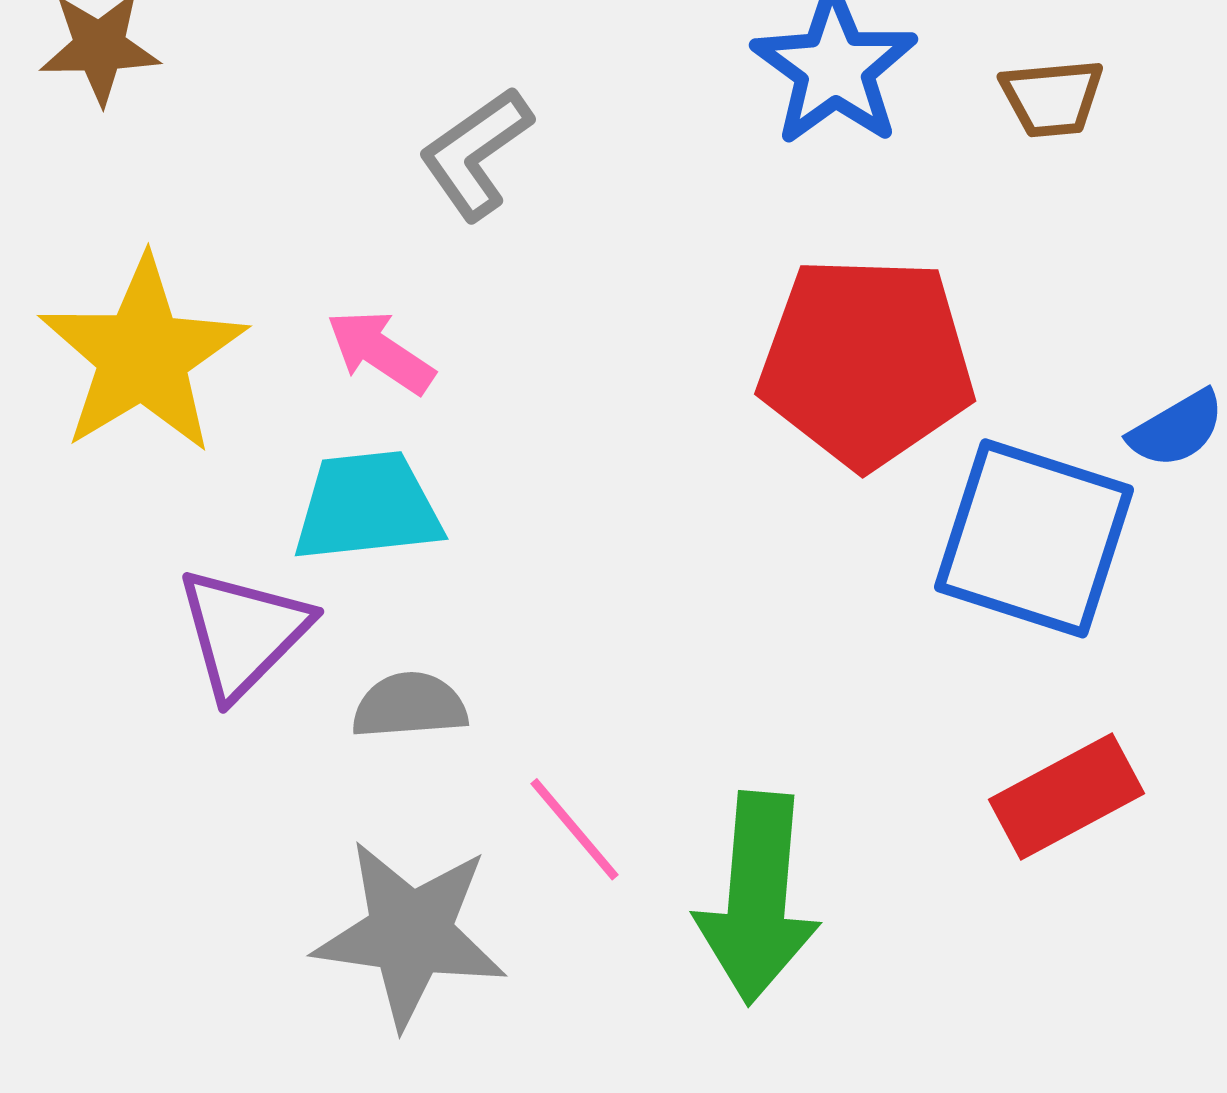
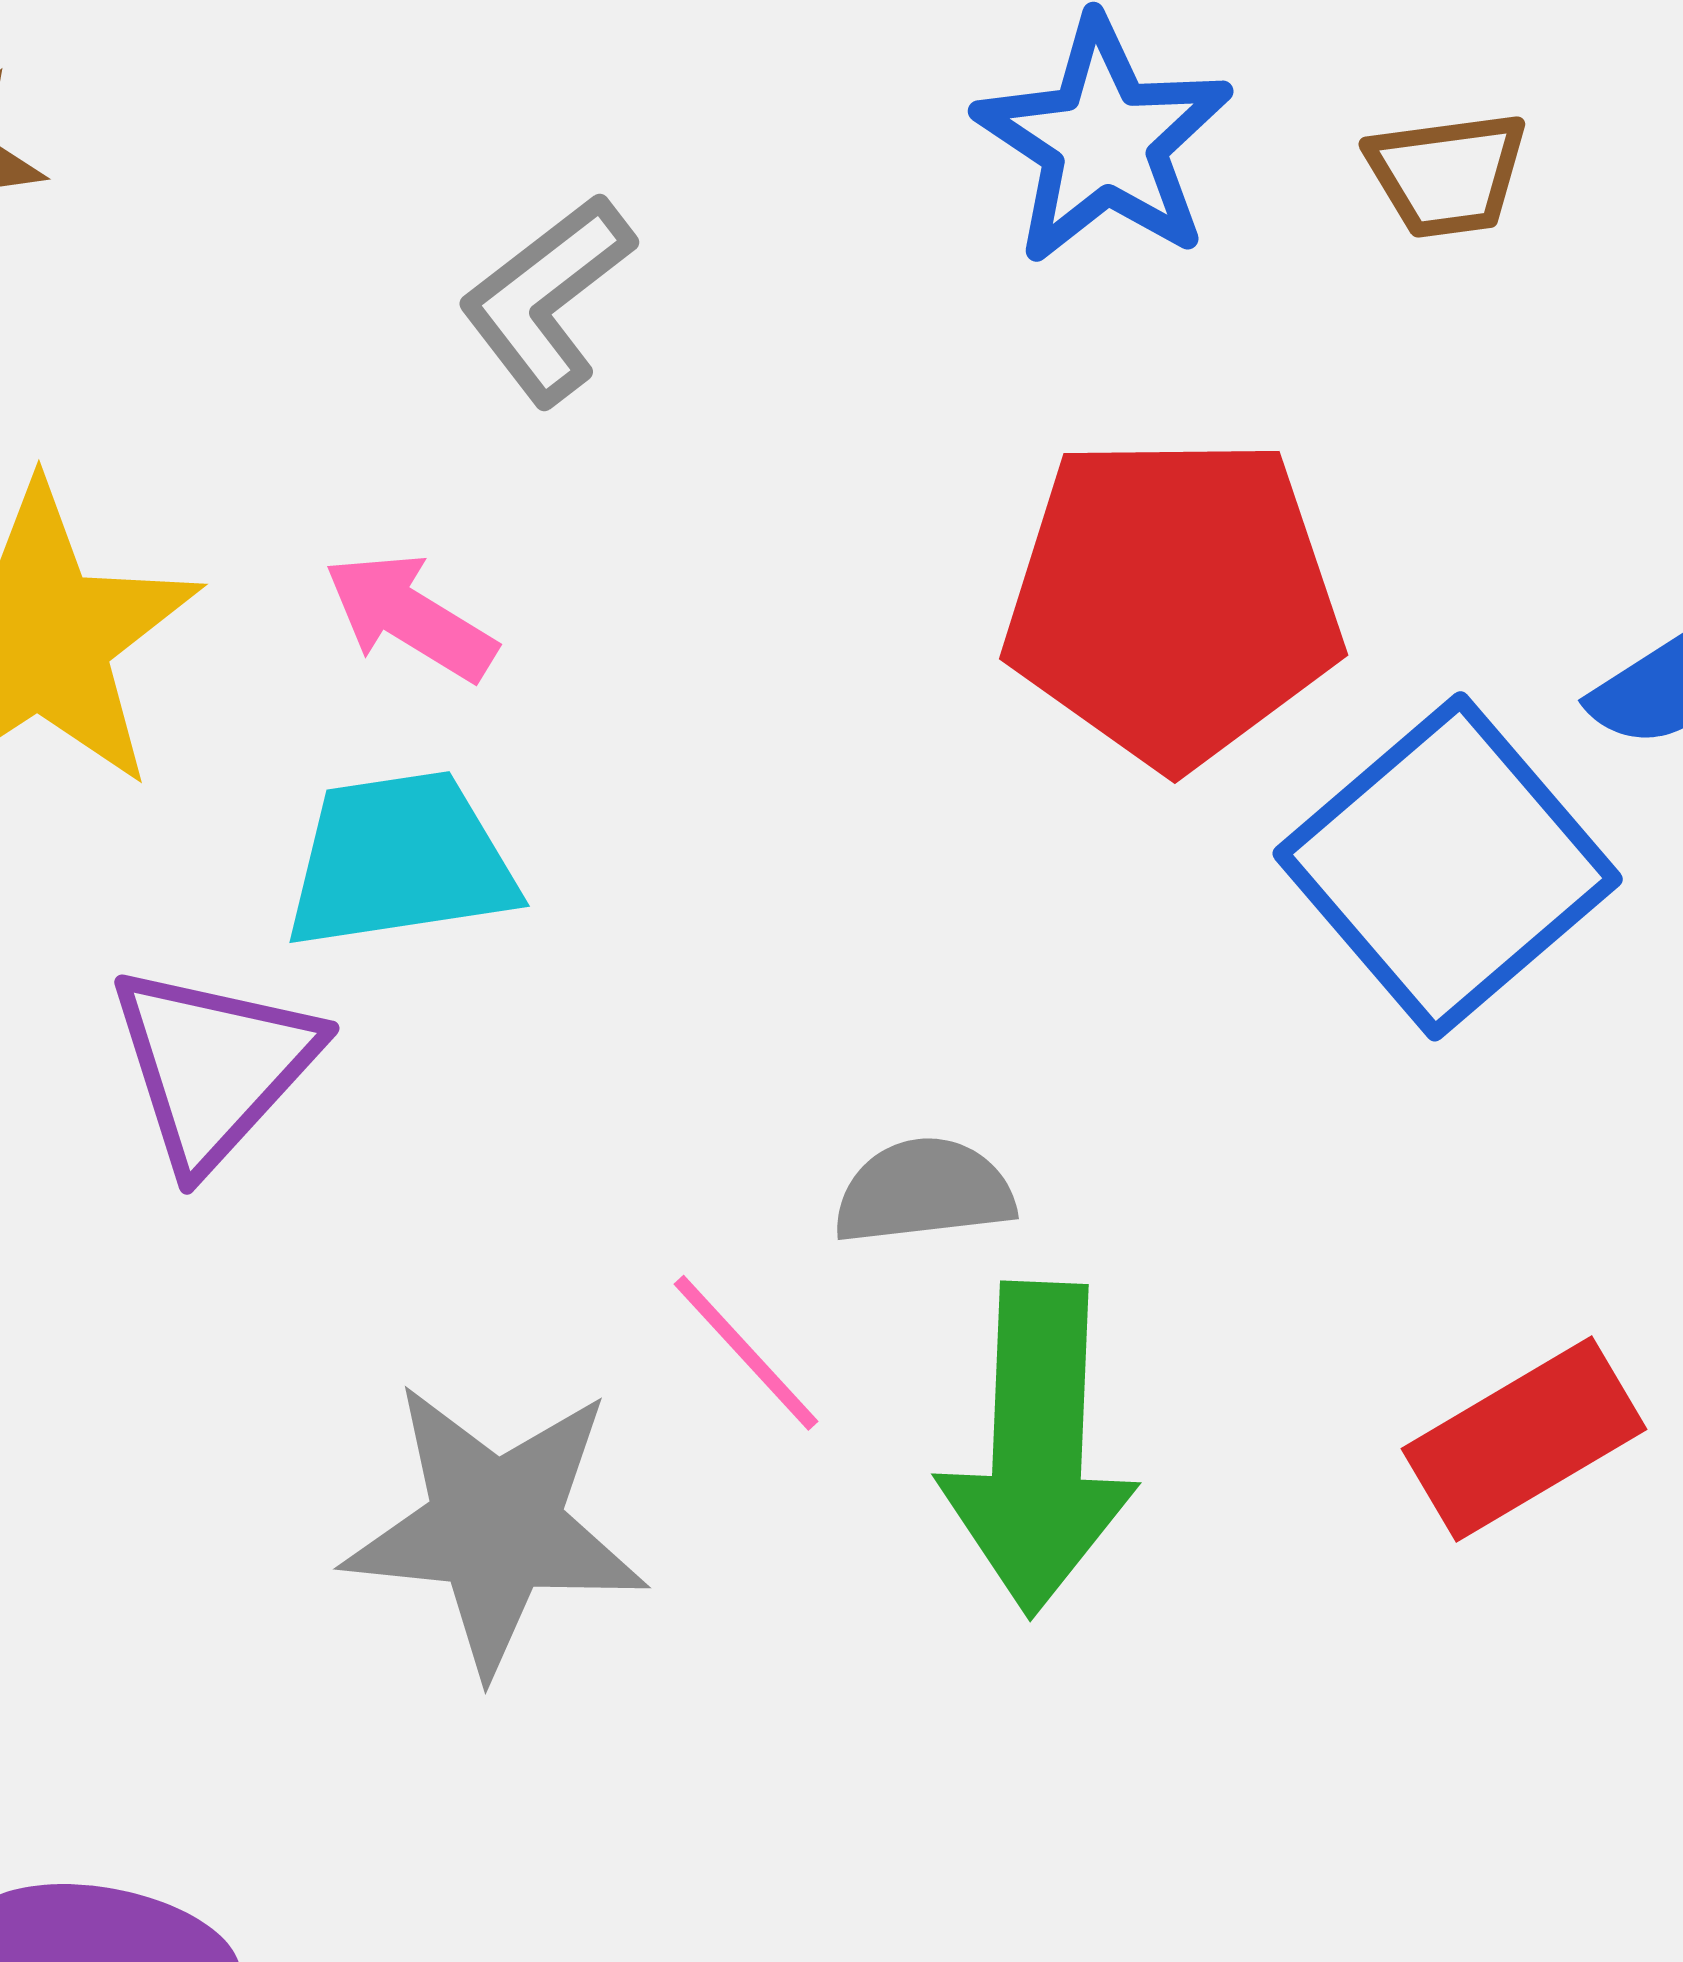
blue square: (1034, 538) -> (1448, 866), turned 34
gray semicircle: (410, 706) -> (924, 1191), moved
red rectangle: (1067, 796) -> (1524, 1439), moved

